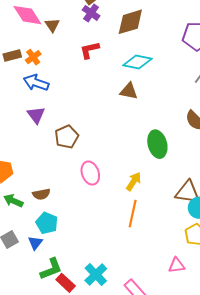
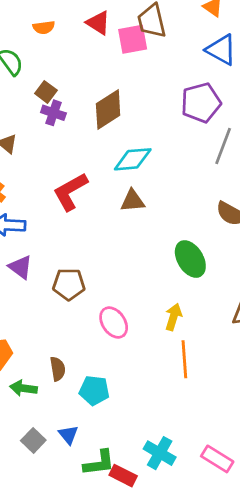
red L-shape: (90, 50) -> (70, 191), moved, size x1.4
brown pentagon: (67, 137) -> (69, 284), turned -30
brown semicircle: (41, 194) -> (58, 369), turned -72
cyan pentagon: (47, 223) -> (94, 390), moved
green L-shape: (51, 269) -> (99, 463), turned 30

